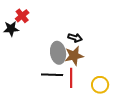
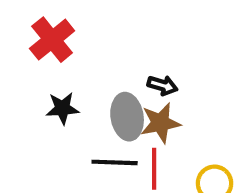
red cross: (22, 16) -> (52, 40), size x1.5
black star: (11, 29) -> (62, 108), moved

